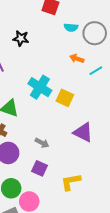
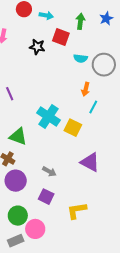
black star: (21, 38) -> (37, 47), moved
orange arrow: (77, 59) -> (86, 89), turned -96
cyan line: (96, 71) -> (93, 107), moved, turned -32

